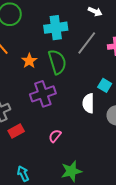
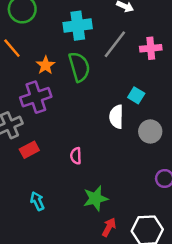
purple cross: (43, 94) -> (36, 97), moved
pink semicircle: (55, 136) -> (76, 156), turned -40

